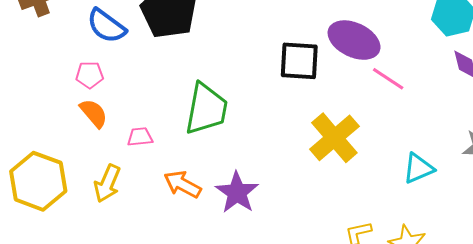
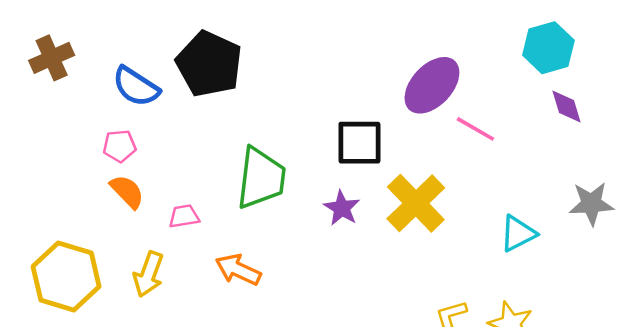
purple ellipse: (354, 40) -> (432, 85), turned -69
black square: (299, 61) -> (359, 143), moved
purple star: (237, 192) -> (342, 208), moved, size x0.7

